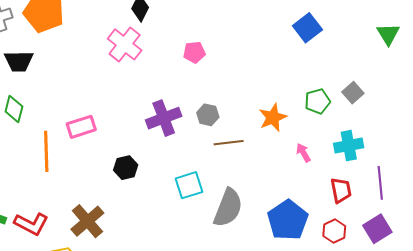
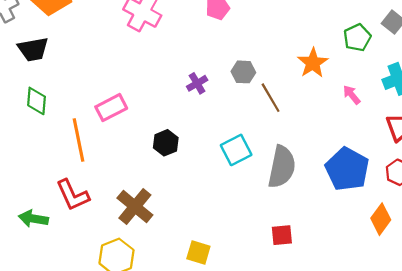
purple cross: (164, 118) -> (197, 83), size x0.6
brown line: (229, 143) -> (271, 98), turned 76
red L-shape: (31, 224) -> (73, 195), moved, turned 48

